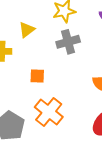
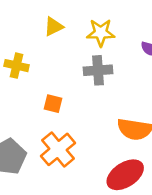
yellow triangle: (27, 30) -> (54, 27), moved

